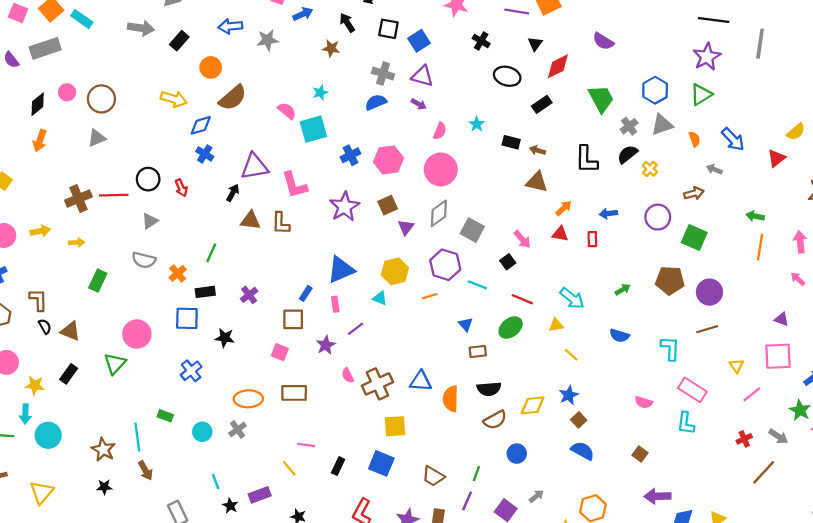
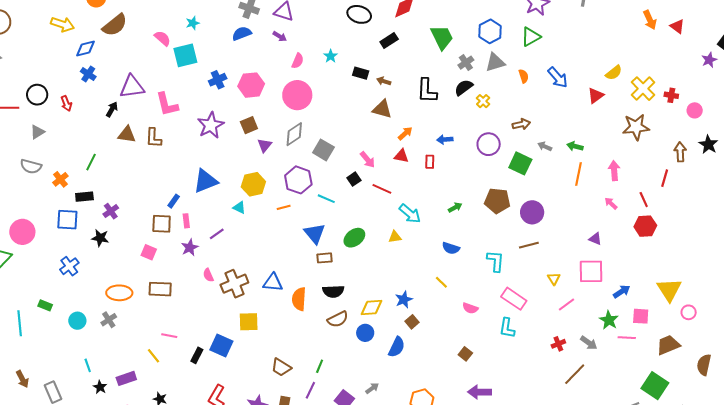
gray arrow: (714, 169) -> (545, 146), moved
purple cross: (249, 295) -> (111, 211), moved
red line: (522, 299) -> (382, 189), moved
pink rectangle: (335, 304) -> (186, 221), moved
blue triangle: (466, 324) -> (315, 234), size x1.6
yellow line: (571, 355) -> (441, 282), moved
blue semicircle: (583, 451) -> (397, 347), moved, turned 85
blue circle: (517, 454) -> (365, 333), moved
blue square: (381, 463) -> (221, 345), moved
brown arrow: (145, 471) -> (22, 379), moved

